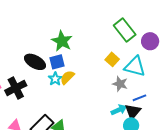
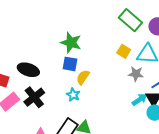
black ellipse: (35, 62) -> (28, 70), moved
blue square: (57, 62) -> (70, 64), turned 35
cyan star: (55, 79) -> (73, 95), moved

